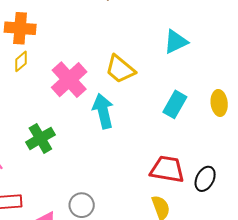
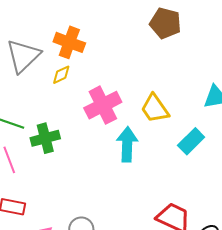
cyan rectangle: (175, 104) -> (191, 141), moved
green cross: (40, 138) -> (45, 138), moved

